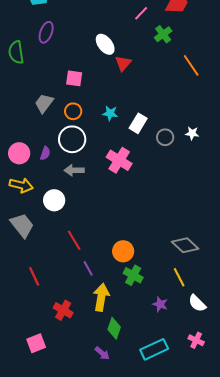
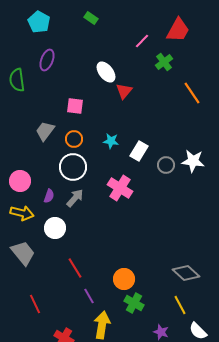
white star: (192, 133) -> (193, 161), size x1.6
purple semicircle: (45, 153) -> (49, 196), moved
gray arrow: (74, 170) -> (75, 198), turned 132

